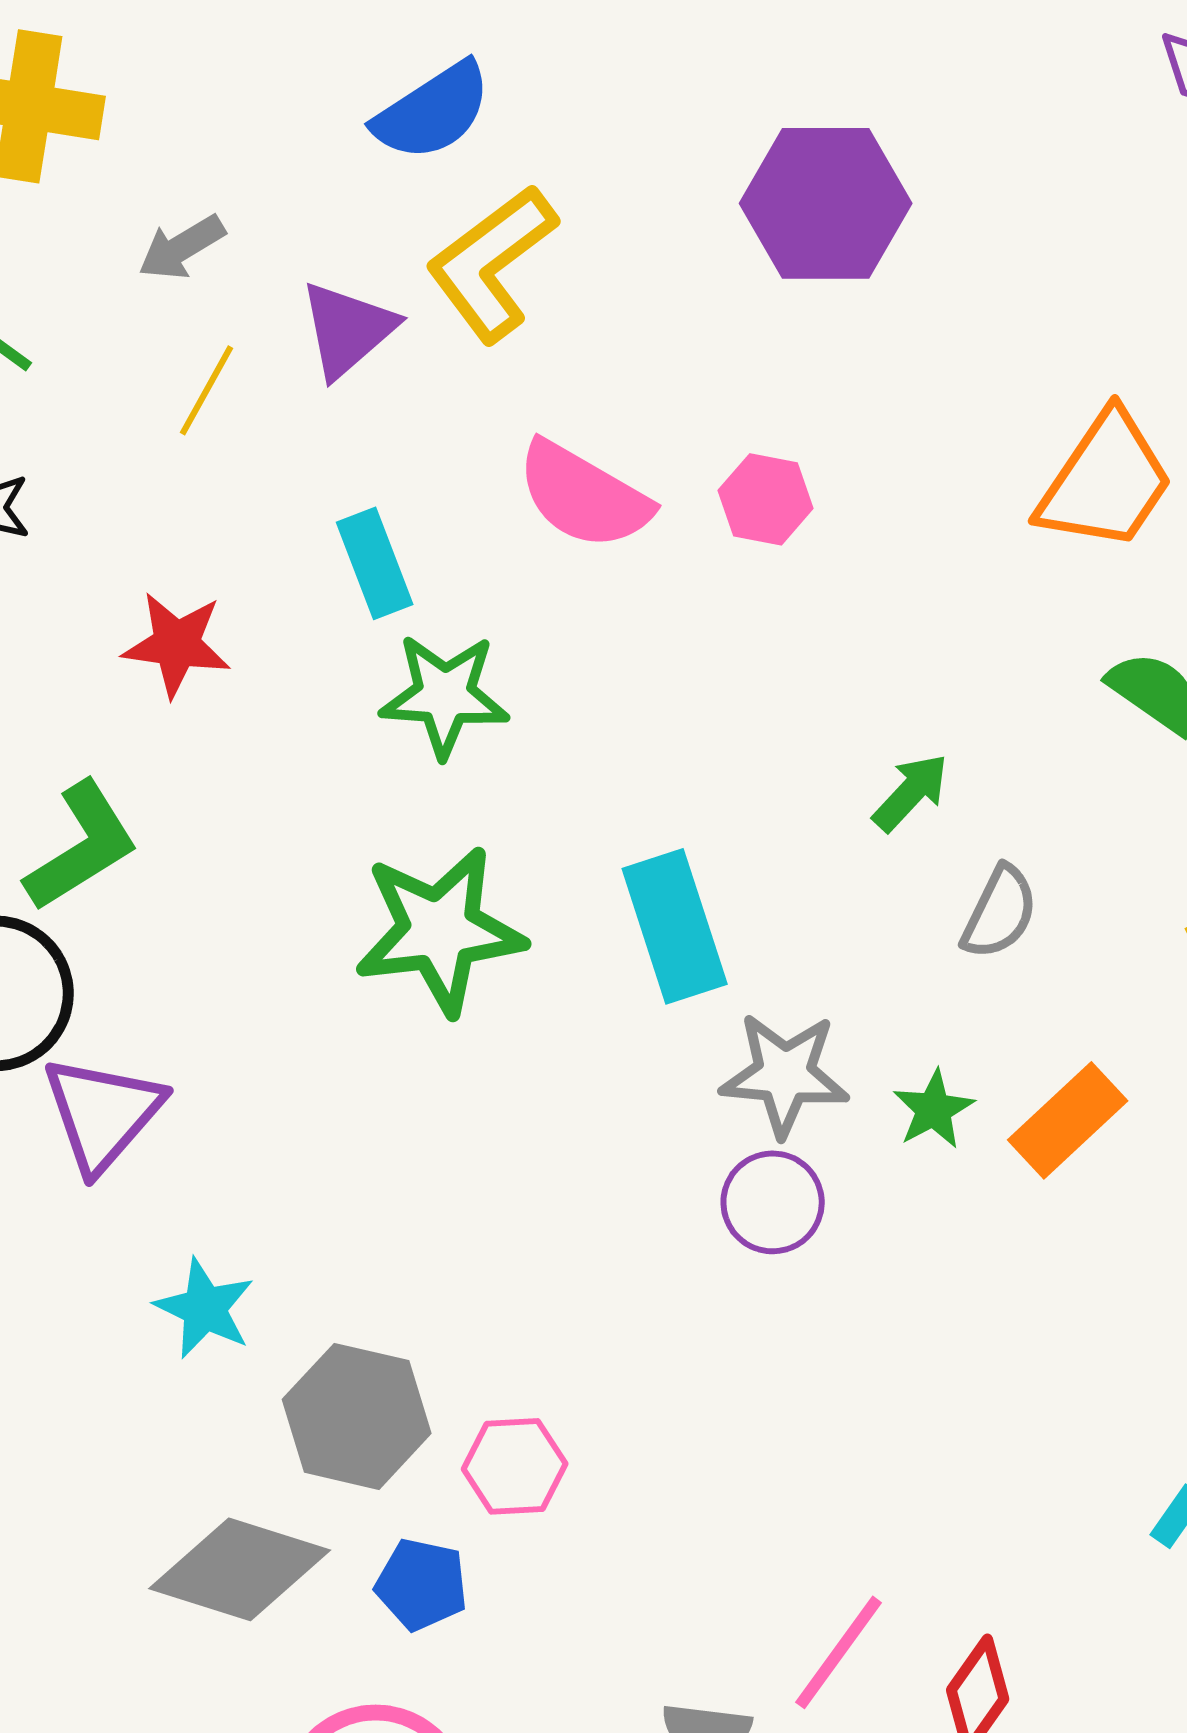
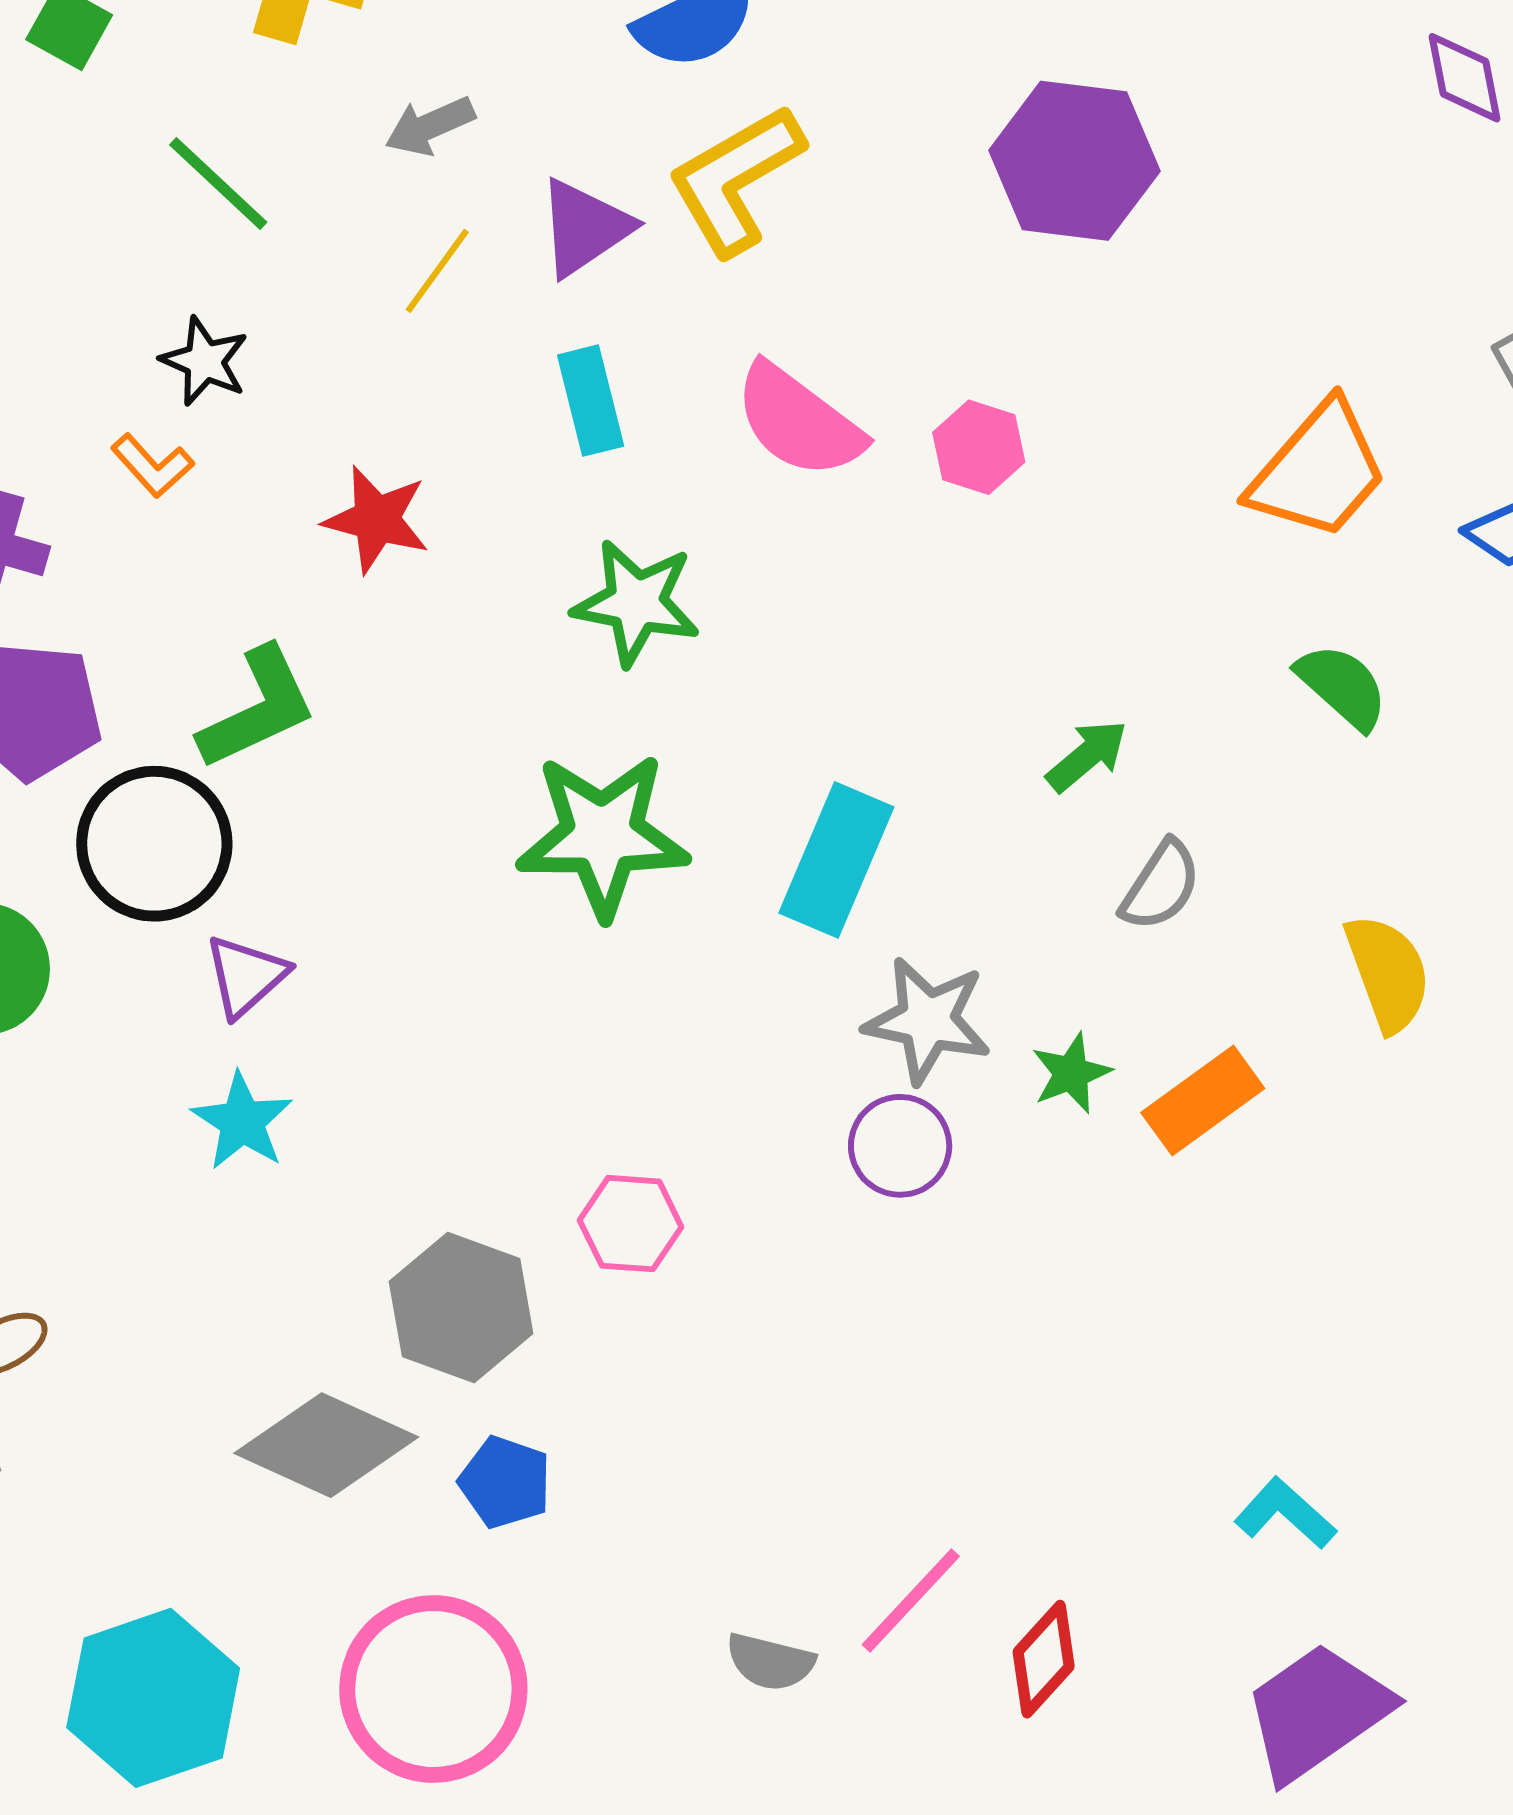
cyan rectangle: (375, 563) -> (591, 401), moved
cyan rectangle: (675, 926) -> (836, 860), turned 34
purple triangle: (103, 1113) -> (246, 976), size x0.7
cyan star: (205, 1308) -> (242, 1121), moved
pink hexagon: (515, 1466) -> (631, 1224), moved

